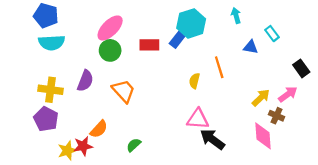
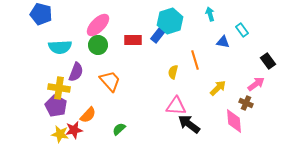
cyan semicircle: (52, 43) -> (60, 47), moved
yellow cross: (50, 90) -> (59, 88), moved
yellow arrow: (261, 98) -> (218, 88), moved
purple pentagon: (46, 119) -> (56, 106), moved
yellow star: (67, 151) -> (60, 134), turned 30

